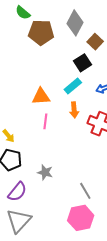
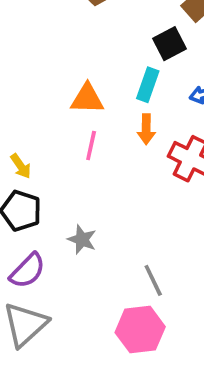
cyan rectangle: (73, 86) -> (148, 85), turned -36

